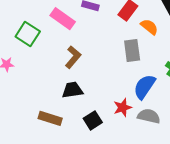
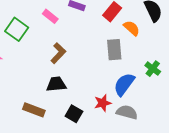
pink rectangle: (63, 19) -> (50, 16), size x0.7
black square: (93, 120) -> (74, 114), turned -30

